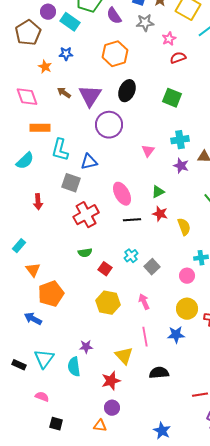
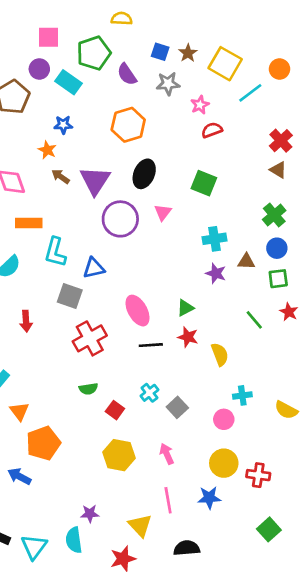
orange star: (45, 67) -> (47, 150), moved
pink triangle: (148, 151) -> (163, 212), moved
cyan triangle: (44, 359) -> (34, 547), moved

